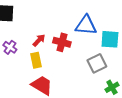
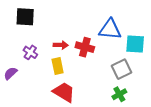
red arrow: (39, 40) -> (61, 45), turned 48
green cross: (112, 87) -> (119, 94), moved

